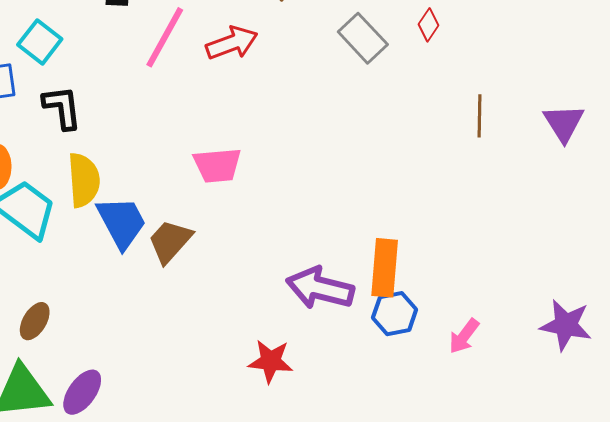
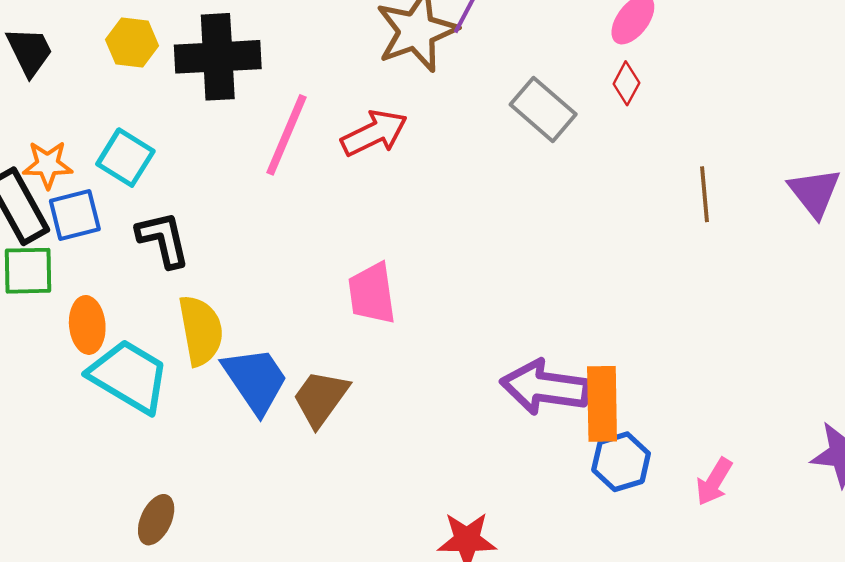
pink trapezoid: (217, 165) -> (372, 293), turned 93
purple arrow: (320, 288) -> (545, 387), moved

